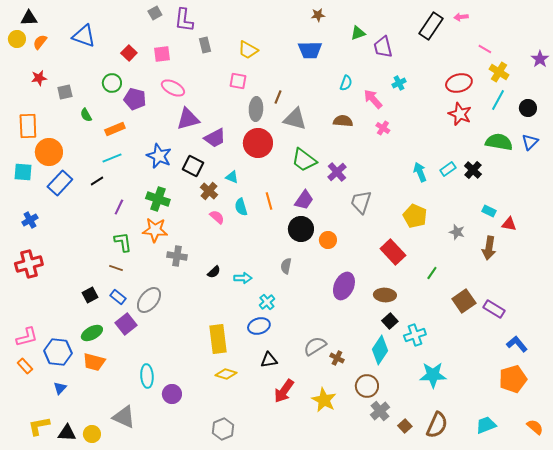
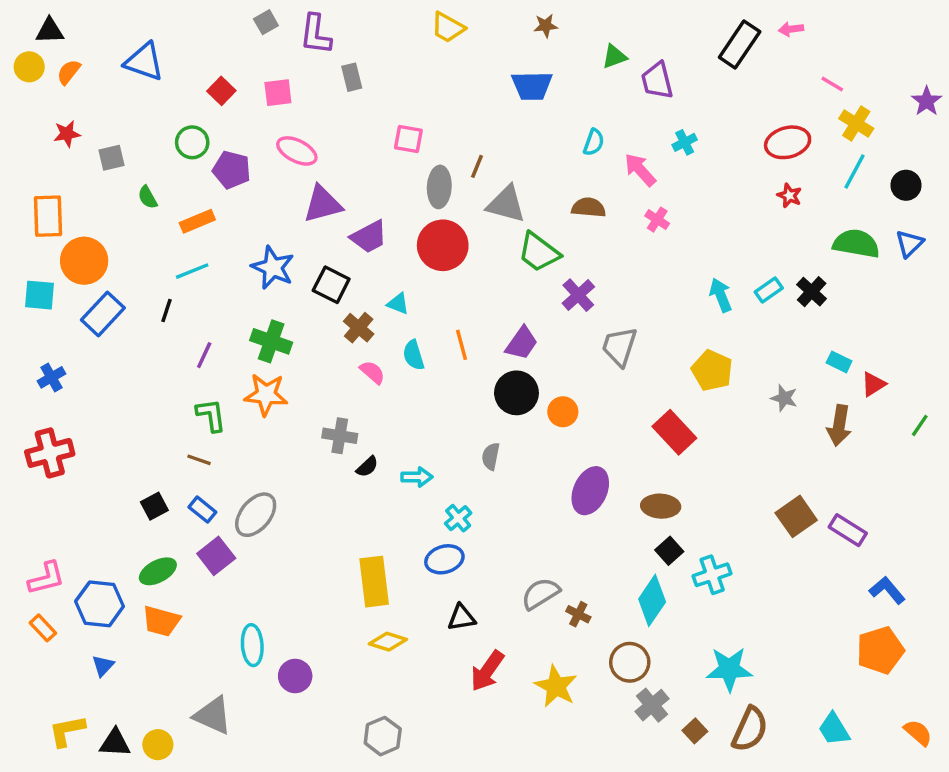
yellow trapezoid: (248, 50) -> (448, 27), moved
red star: (460, 114) -> (789, 196), size x0.6
green trapezoid: (304, 160) -> (539, 252), moved
black line: (97, 181) -> (166, 311), turned -40
red triangle: (509, 224) -> (873, 384), turned -42
gray cross: (177, 256) -> (340, 436), moved
green line: (432, 273) -> (920, 425), moved
cyan star: (433, 375) -> (729, 669), moved
cyan trapezoid: (486, 425) -> (834, 729), turned -100

